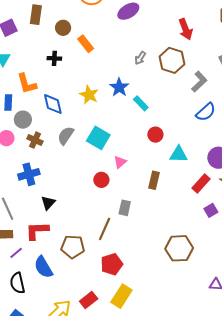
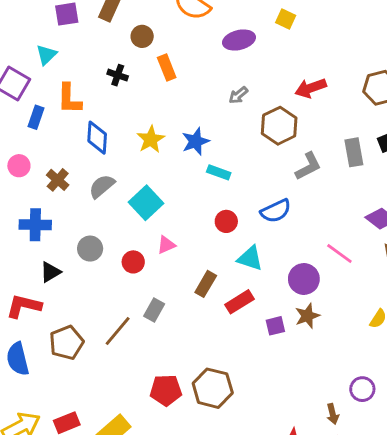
red arrow: (186, 29) -> (311, 88), turned 75
gray arrow: (140, 58) -> (238, 95), moved
cyan rectangle: (141, 103) -> (219, 172), turned -42
blue semicircle: (206, 112) -> (276, 211), moved
gray circle: (23, 120) -> (90, 249), moved
red rectangle: (201, 184) -> (240, 302), moved
purple square: (211, 210) -> (275, 326), moved
brown pentagon: (73, 247) -> (67, 343), turned 30
red pentagon: (112, 264) -> (166, 390), moved

